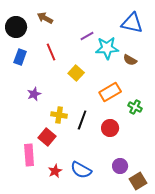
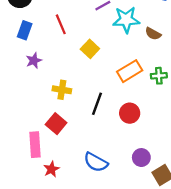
purple star: (34, 94) -> (34, 61), moved
green cross: (135, 107) -> (159, 76), moved, turned -32
yellow cross: (59, 115) -> (62, 90), moved
red star: (55, 171) -> (51, 169), moved

